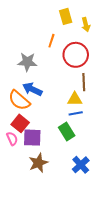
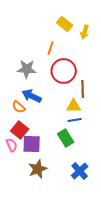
yellow rectangle: (66, 16) -> (65, 24), turned -35
yellow arrow: (86, 25) -> (85, 32), turned 32
red circle: (76, 55) -> (64, 71), moved
orange semicircle: (19, 100) -> (19, 107), size x0.6

